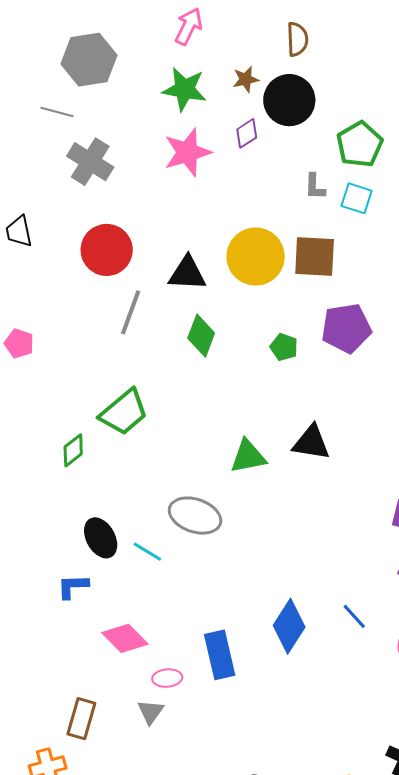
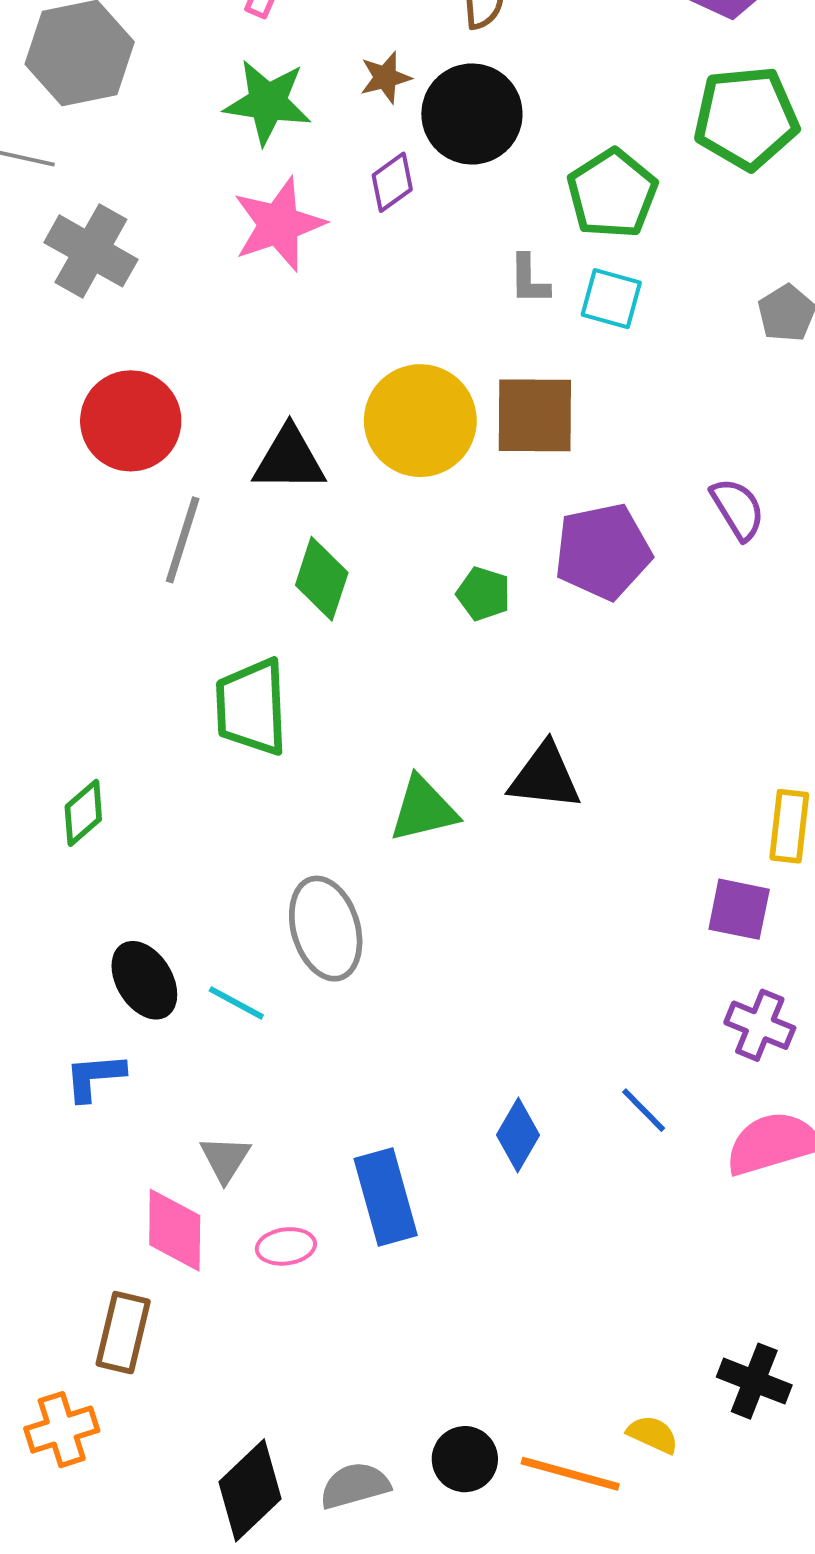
green trapezoid: (124, 412) -> (251, 707), moved, turned 130
gray ellipse: (195, 516) -> (326, 929), turned 57
blue diamond: (289, 626) -> (518, 1135), size x0.7
pink diamond: (125, 638) -> (175, 1230), moved, turned 48
gray triangle: (151, 712) -> (225, 1159), moved

